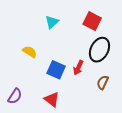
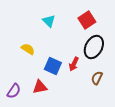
red square: (92, 21) -> (87, 20), turned 30
cyan triangle: (52, 22) -> (49, 21), turned -32
red triangle: (52, 99) -> (40, 87), moved, turned -49

